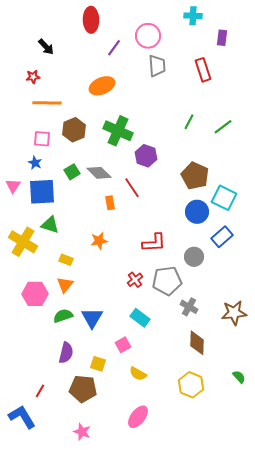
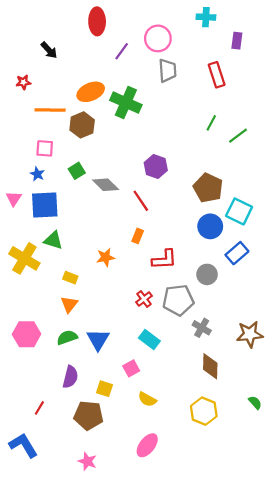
red star: (33, 77) -> (23, 82), moved
orange ellipse: (102, 86) -> (91, 92), moved
green line: (189, 122) -> (211, 123), moved
brown hexagon: (74, 130) -> (82, 125), moved
green cross: (118, 131) -> (126, 103), moved
green square: (72, 172) -> (77, 171), moved
orange rectangle: (110, 203) -> (138, 236), moved, turned 32
pink hexagon: (35, 294) -> (27, 334), moved
red line: (40, 391) -> (39, 408), moved

